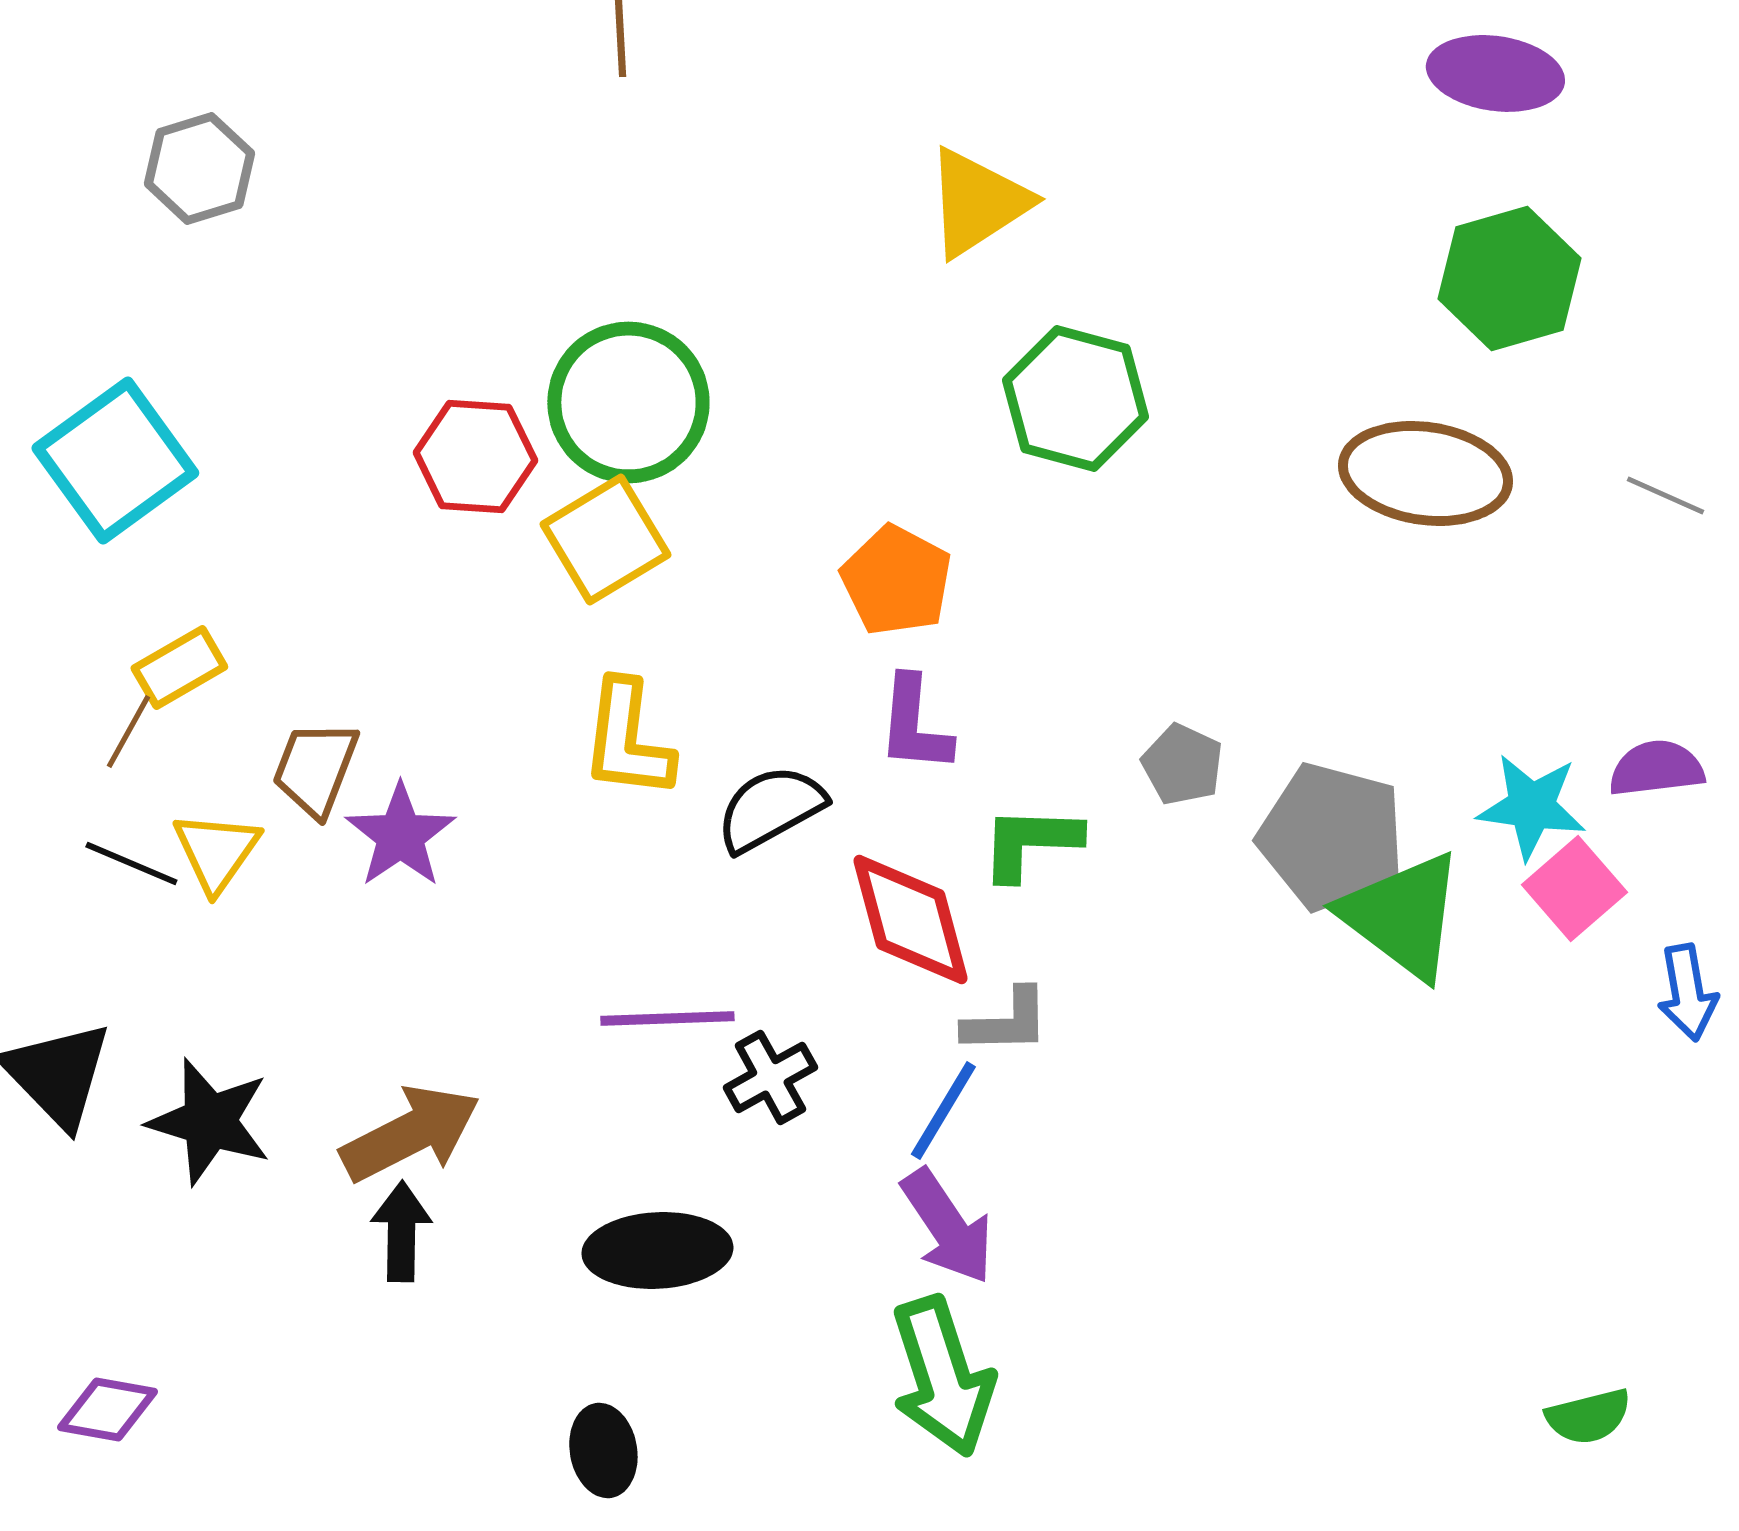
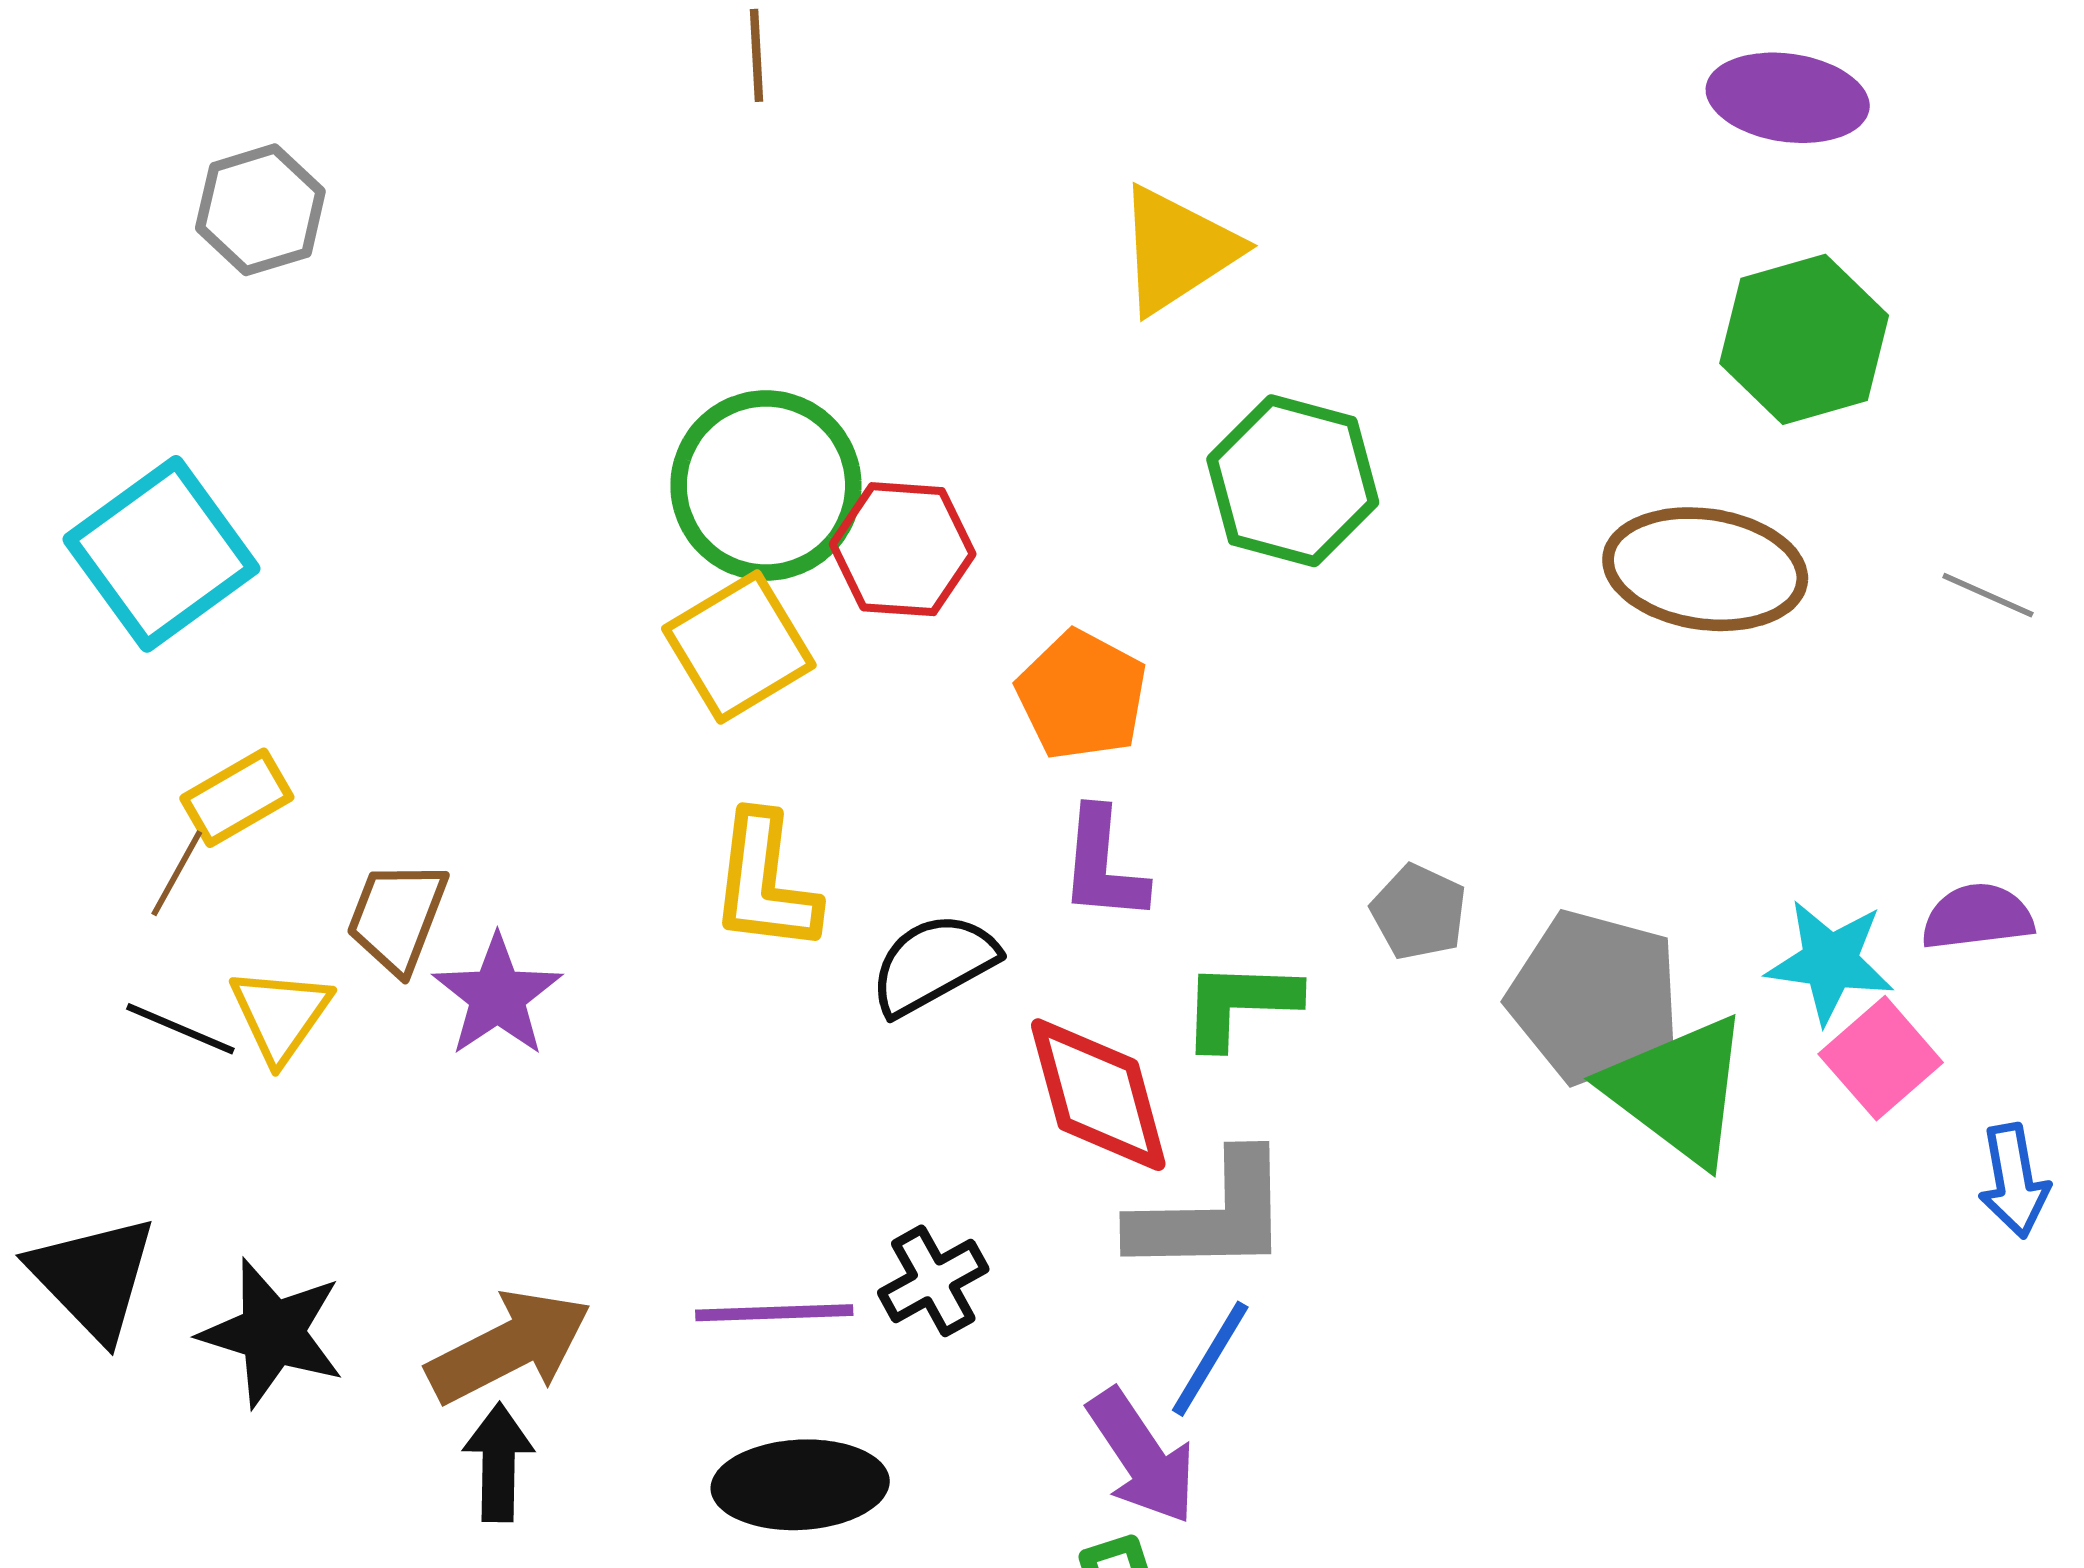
red hexagon: (475, 456) -> (903, 549), moved
purple line: (667, 1018) -> (774, 1313), moved
gray L-shape: (1006, 1021) -> (1211, 1215), size x1.6
blue line: (943, 1110) -> (1210, 1359), moved

